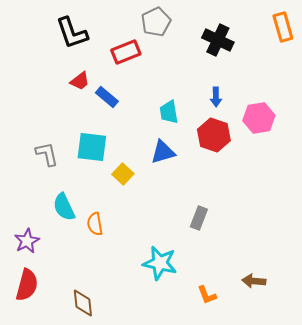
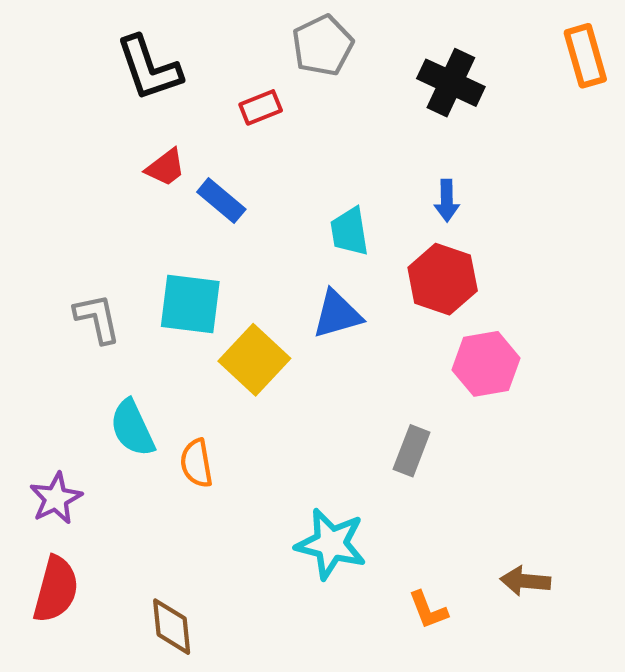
red rectangle: (126, 52) -> (261, 107), size x0.7
pink hexagon: (259, 118) -> (486, 364), moved
yellow square: (123, 174) -> (254, 360), size x1.5

